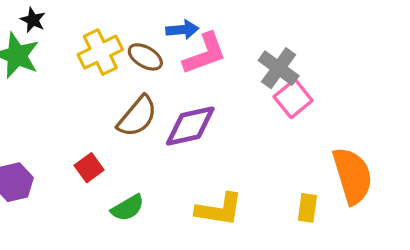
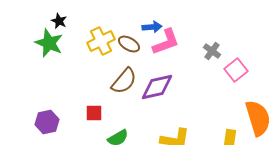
gray cross: (279, 68) -> (212, 51), size x0.7
pink square: (293, 99) -> (236, 70), moved
red square: (89, 168) -> (94, 113), turned 36

